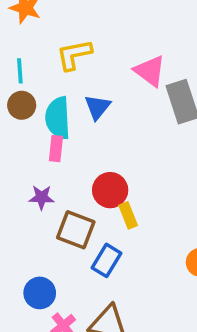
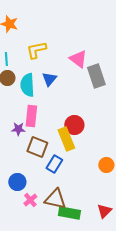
pink rectangle: (56, 149) -> (31, 116), moved, size x1.5
red circle: (110, 190) -> (74, 125), moved
yellow rectangle: (128, 215) -> (66, 139), size x1.6

